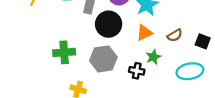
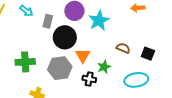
orange triangle: (144, 33) -> (83, 56), moved, turned -35
brown semicircle: (175, 35) -> (123, 48), turned -128

